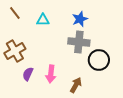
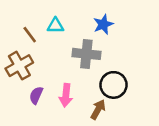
brown line: (15, 13) -> (30, 35), moved
gray cross: (79, 42) -> (86, 54), moved
black circle: (99, 60) -> (113, 85), moved

